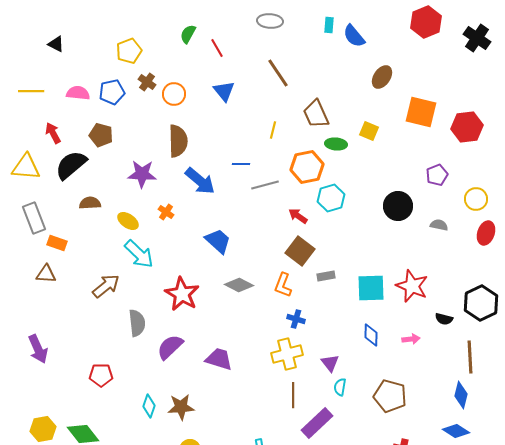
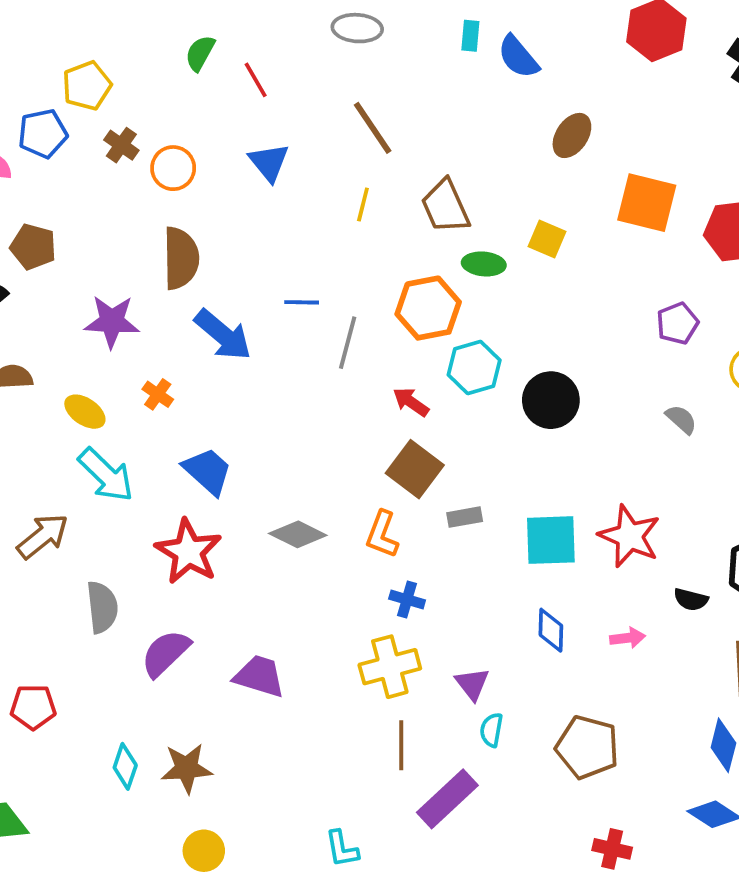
blue pentagon: (112, 92) -> (43, 134), moved
yellow line: (273, 130) -> (363, 205), moved
gray line: (265, 185) -> (348, 343), turned -60
black circle: (398, 206) -> (551, 400), moved
gray semicircle: (439, 225) -> (681, 419), turned 30
blue trapezoid: (218, 241) -> (208, 471), moved

